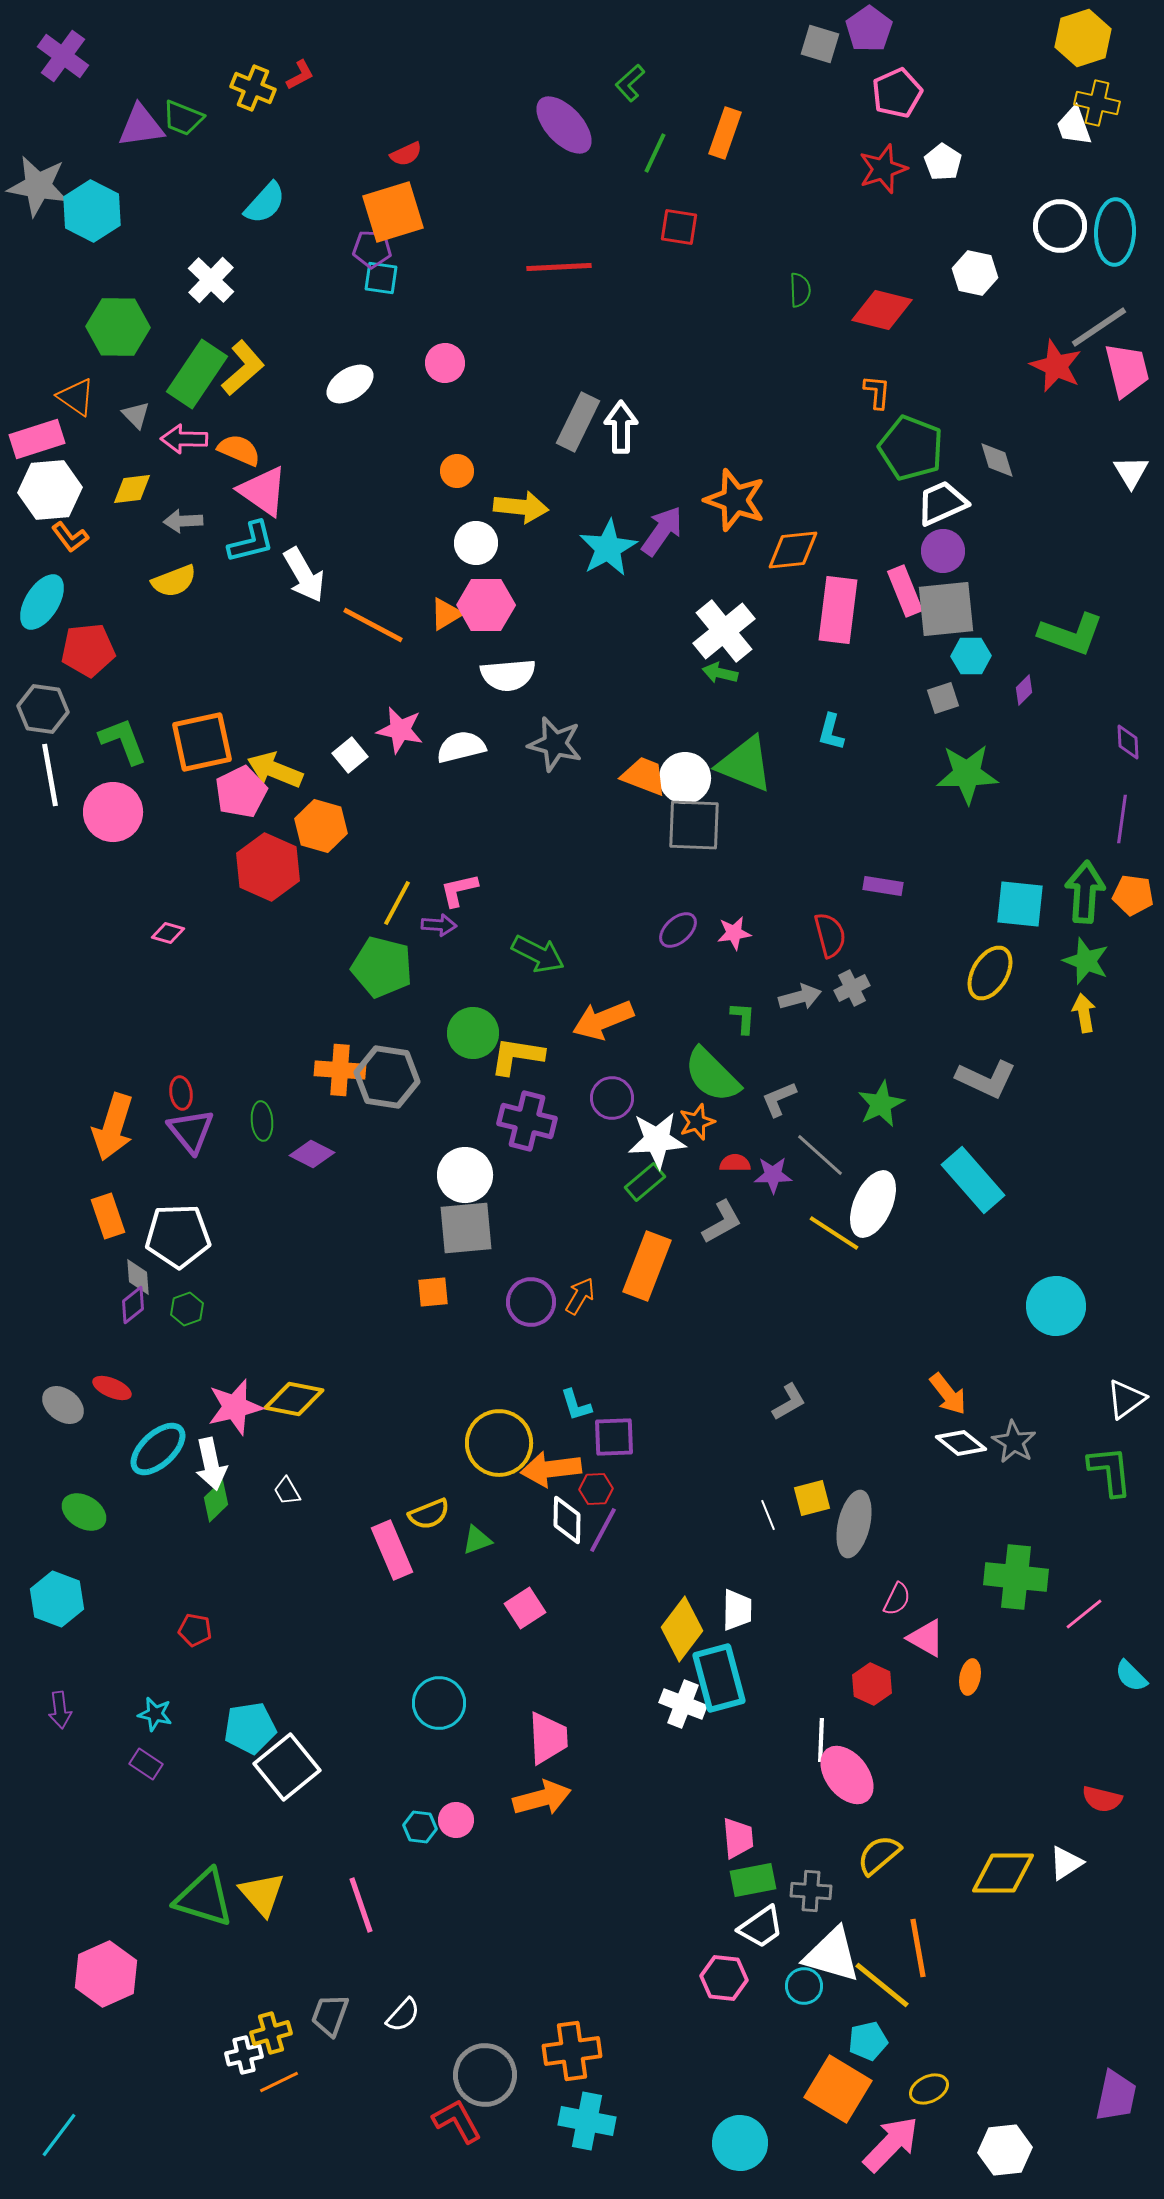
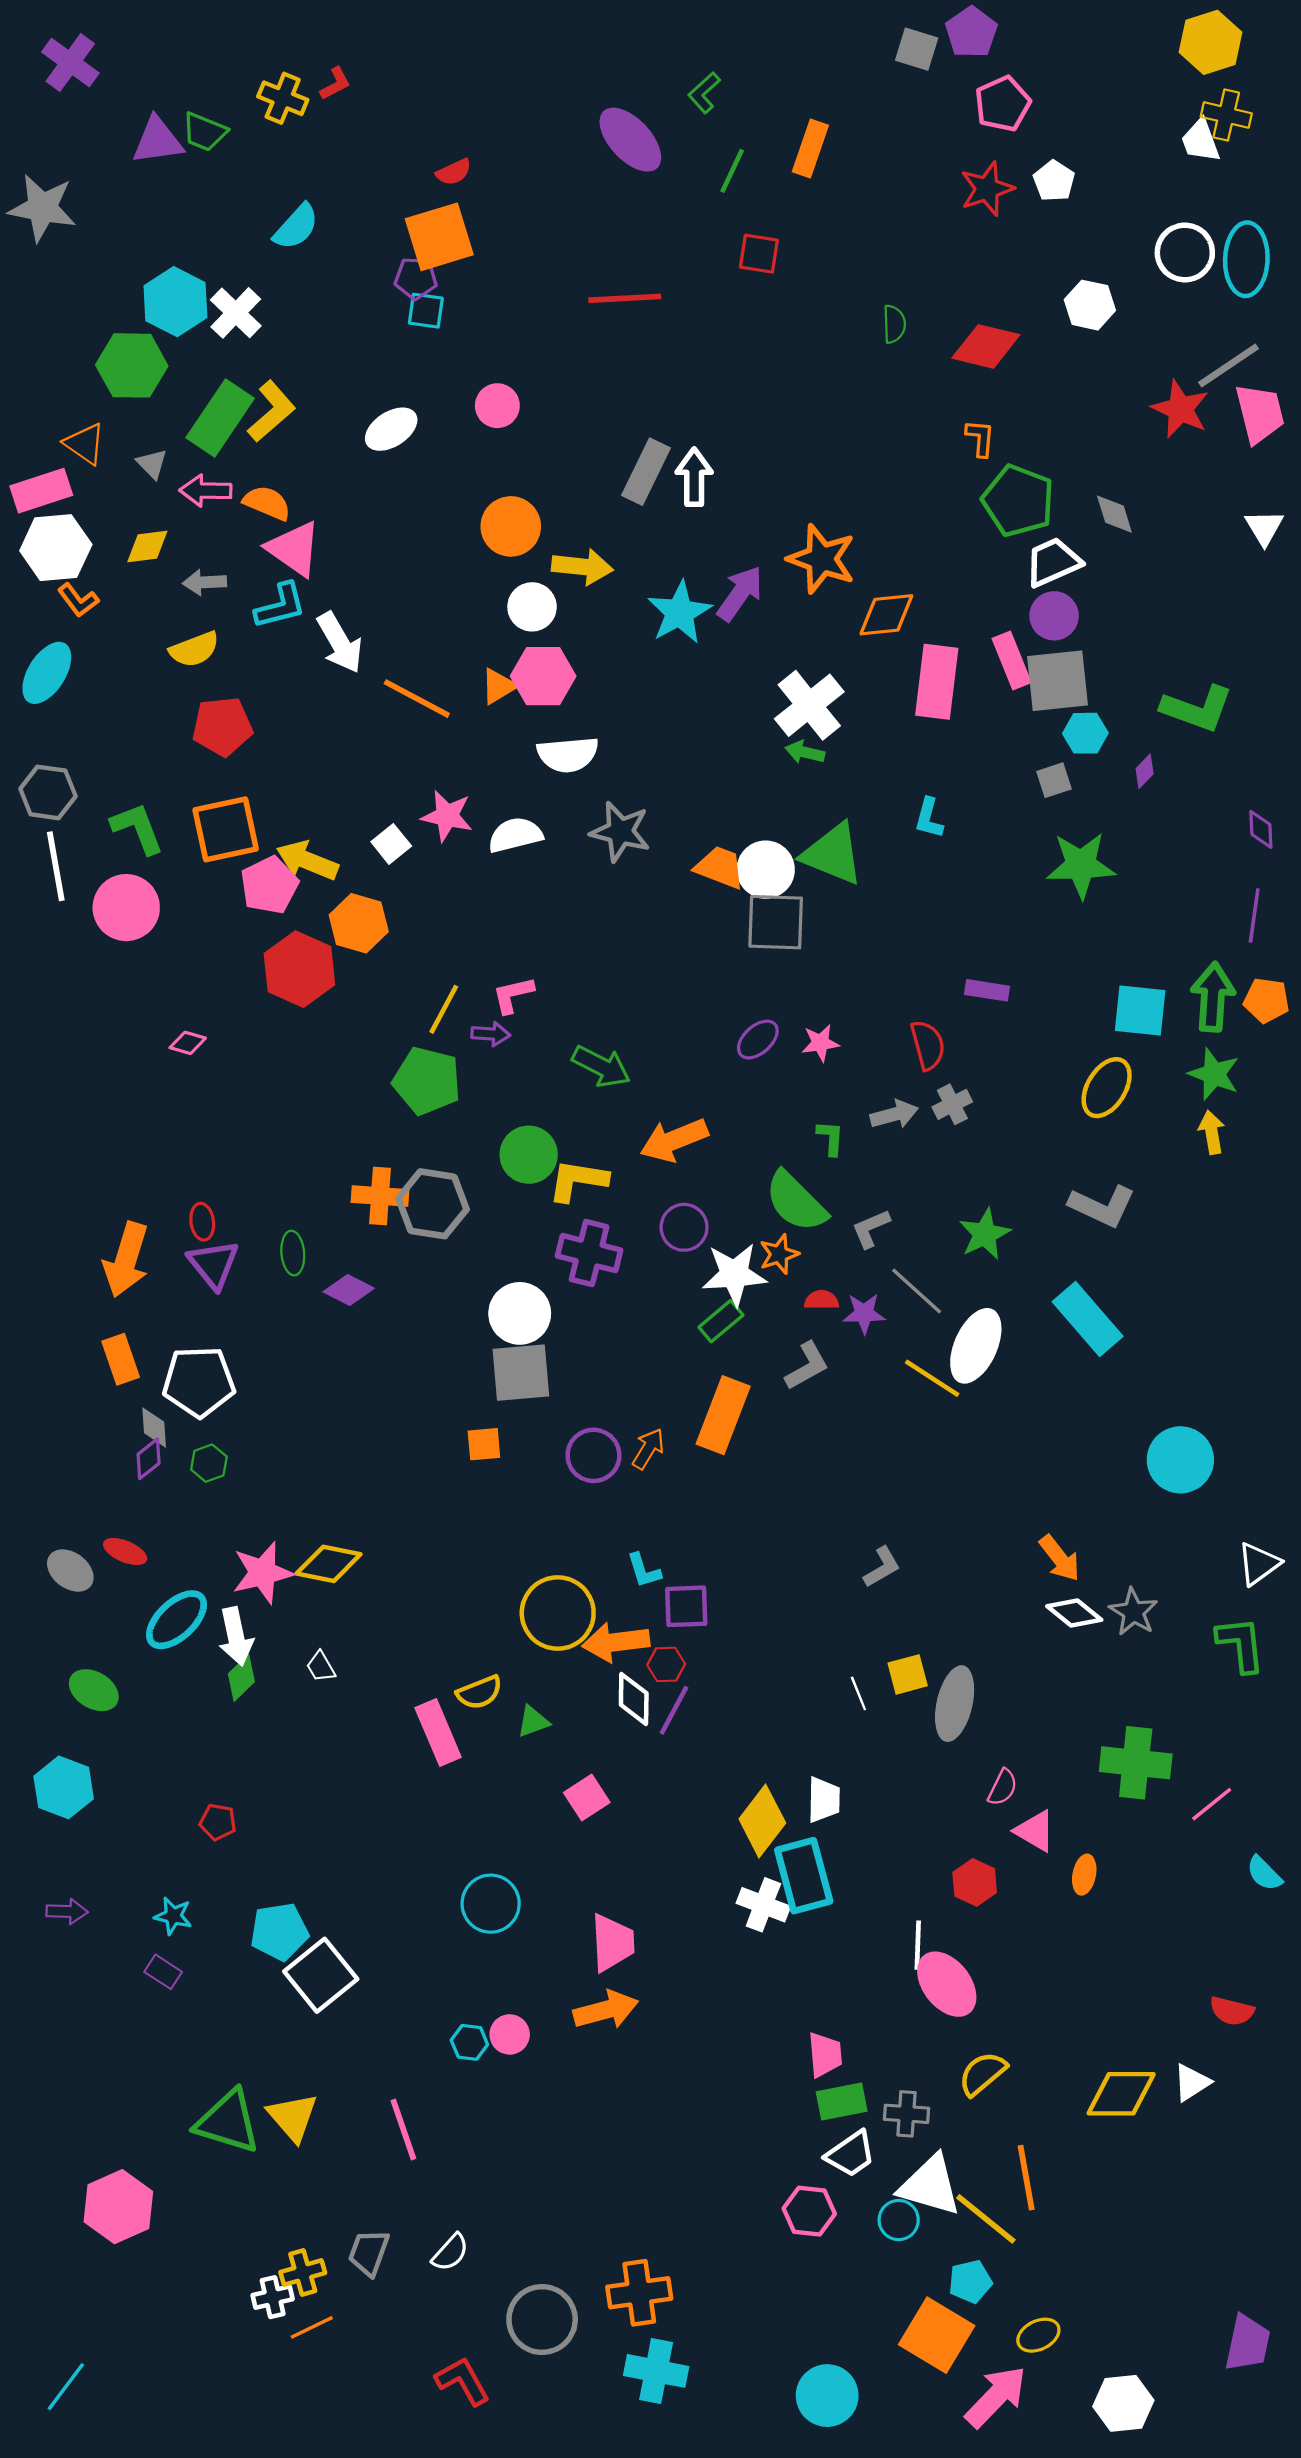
cyan hexagon: (92, 211) -> (175, 302), moved
orange circle: (457, 471) -> (511, 526), size x1.6
red pentagon: (88, 650) -> (222, 727), moved
purple arrow: (60, 1710) -> (67, 1911), turned -81
red L-shape: (457, 2121) -> (463, 2381), moved

